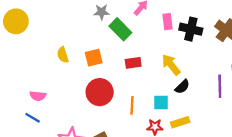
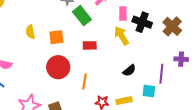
yellow arrow: (171, 65) -> (121, 36), moved
cyan square: (161, 103) -> (149, 91), moved

